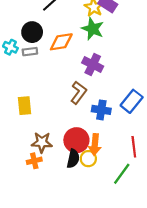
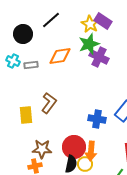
green star: (93, 29) -> (89, 44), turned 30
black circle: (32, 32) -> (23, 34), moved
purple cross: (93, 65) -> (99, 57), moved
brown L-shape: (79, 93) -> (49, 103), moved

